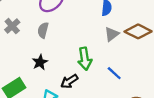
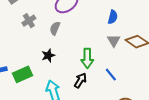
gray triangle: (112, 34) -> (114, 41), turned -32
black arrow: (69, 81) -> (80, 80), moved, turned 147

